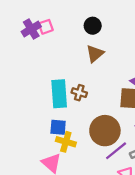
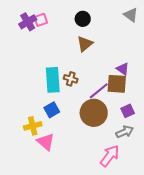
blue square: (58, 127) -> (52, 110), turned -35
yellow cross: (66, 142) -> (33, 126), moved, turned -30
purple line: (116, 151) -> (99, 91), moved

